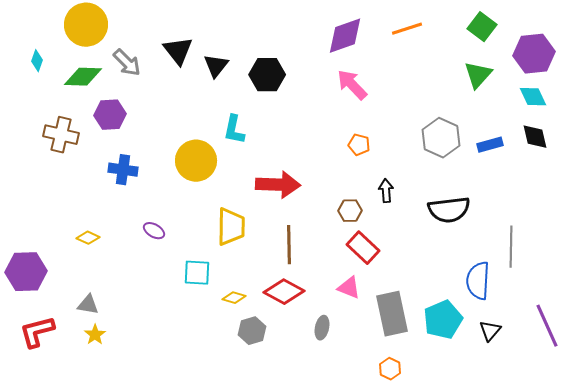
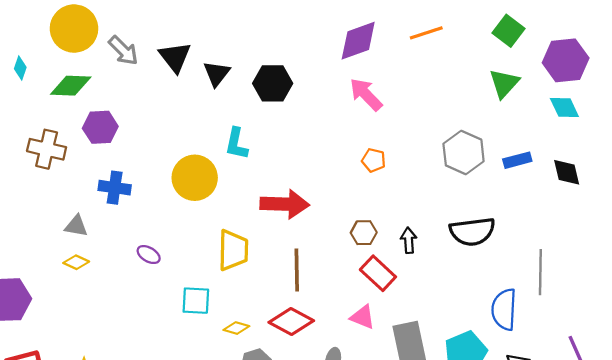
gray arrow: (127, 63) -> (123, 50), moved
black diamond: (535, 137) -> (567, 172), moved
black arrow: (386, 191) -> (409, 240), moved
gray triangle: (88, 305) -> (76, 226), moved

